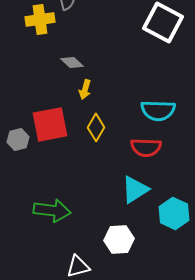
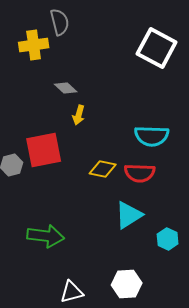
yellow diamond: (96, 127) -> (103, 169), moved, turned 72
cyan hexagon: (174, 213) -> (168, 239), size x0.7
white hexagon: (119, 239) -> (127, 284), moved

